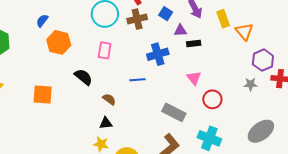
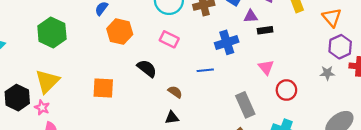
orange triangle: (244, 32) -> (332, 17), moved
pink rectangle: (105, 50) -> (169, 39), turned -72
gray rectangle: (174, 112) -> (245, 105), turned 40

